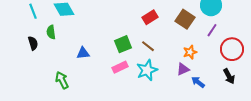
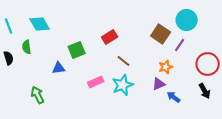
red rectangle: (150, 17) -> (110, 37), moved
purple line: (212, 30) -> (180, 45), moved
green square: (123, 44) -> (77, 50), moved

